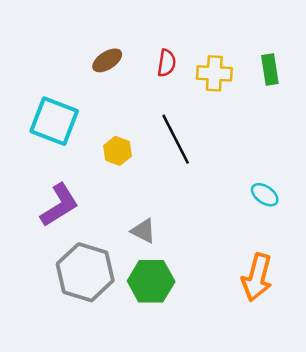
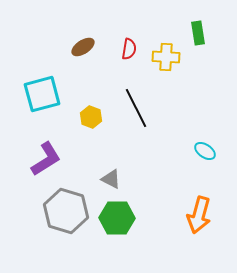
green rectangle: (270, 69) -> (198, 33), moved
cyan square: (54, 121) -> (42, 94), turned -36

